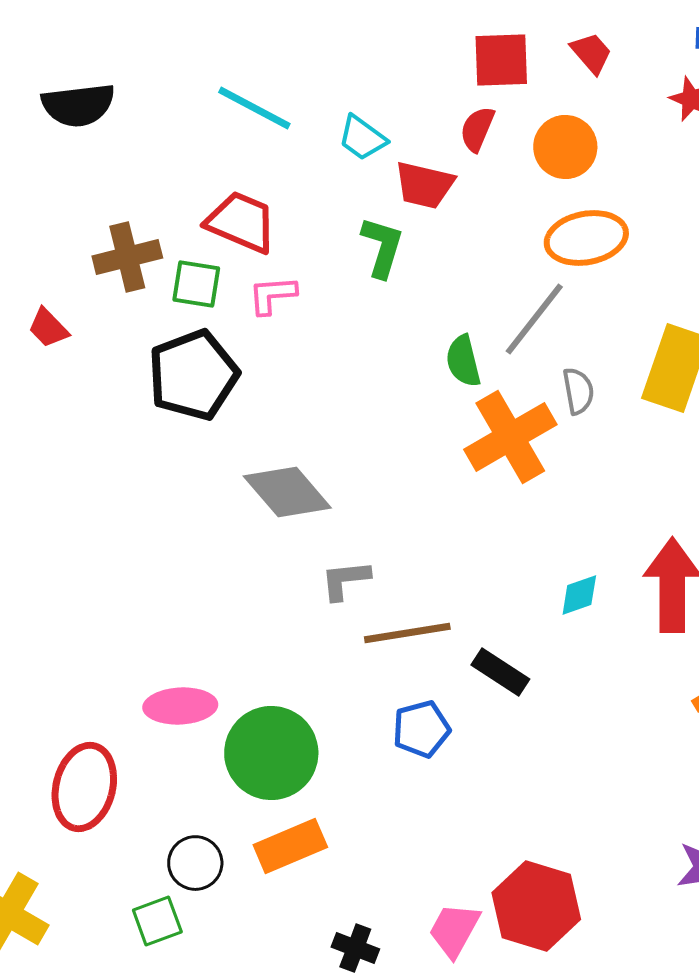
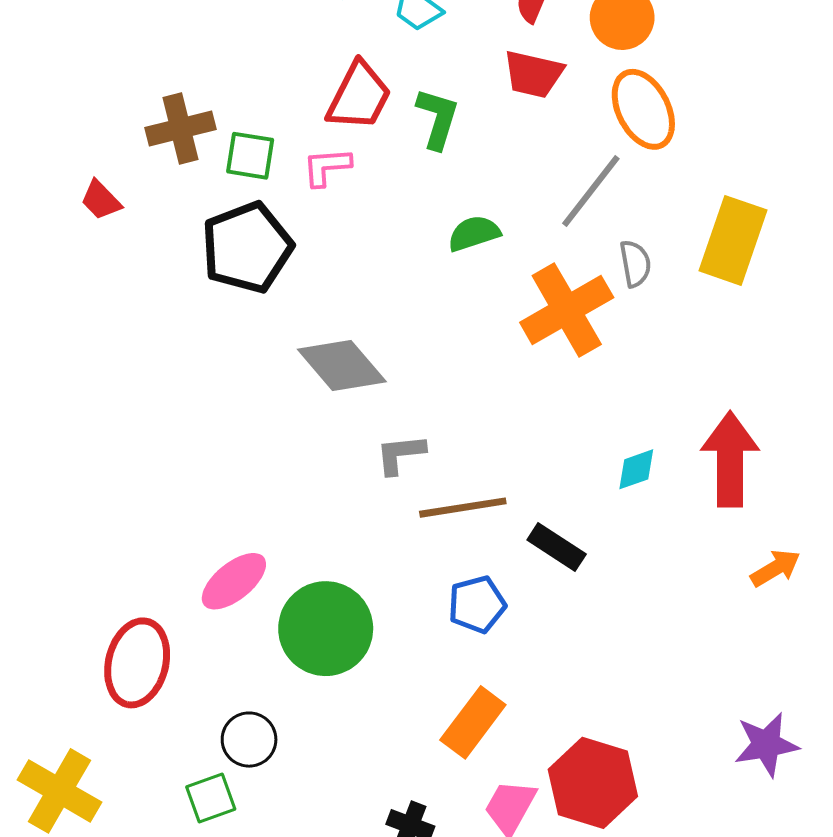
red trapezoid: (424, 185) -> (533, 74), moved
red trapezoid: (241, 222) -> (359, 96), moved, turned 94
orange ellipse: (586, 238) -> (643, 109), turned 74
green semicircle: (463, 361) -> (474, 233), moved, turned 86
pink ellipse: (180, 706) -> (234, 581), turned -36
orange rectangle: (290, 846) -> (473, 722), moved, turned -30

